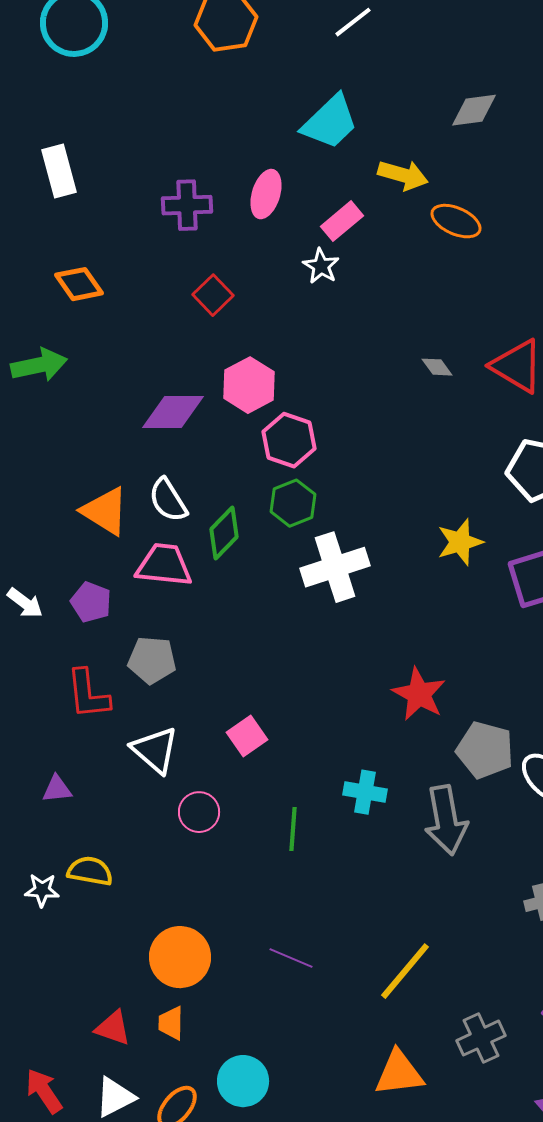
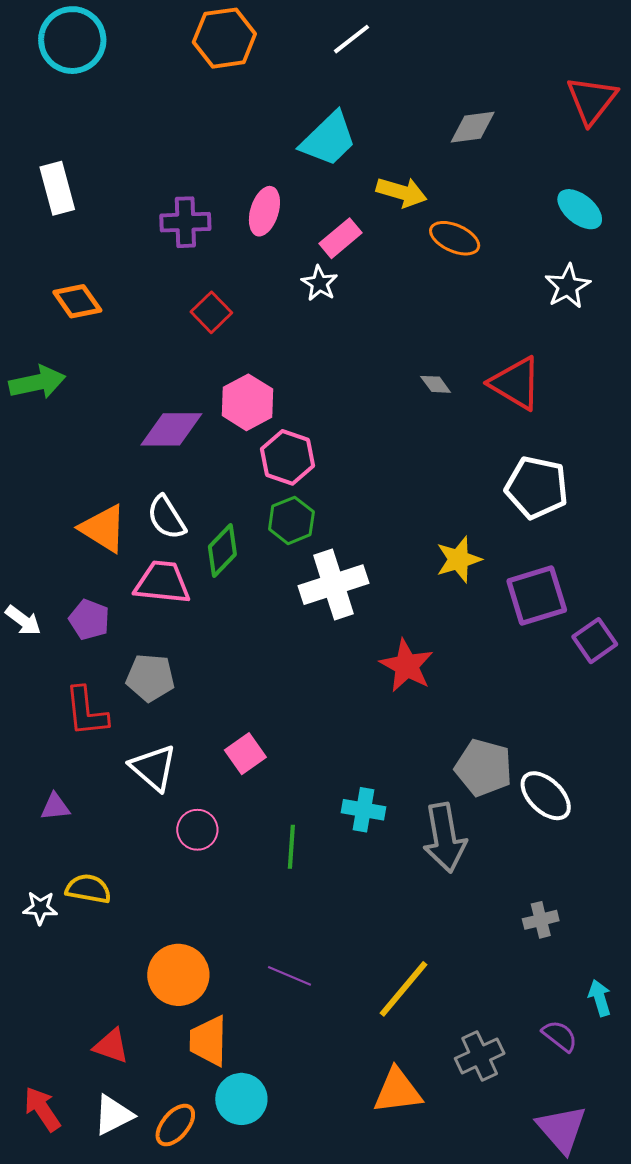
red star: (419, 694) -> (407, 666), moved
orange trapezoid: (171, 1023) -> (208, 1041), moved, size x1.5

